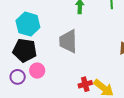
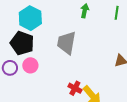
red cross: (85, 84) -> (75, 88), turned 32

